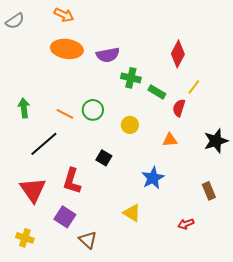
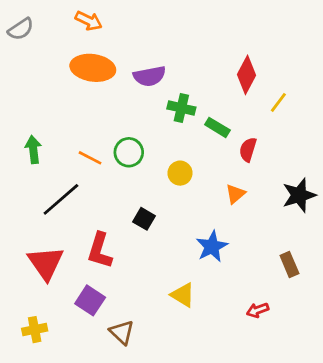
yellow line: (194, 87) -> (278, 102), moved
orange triangle: (170, 140) -> (235, 194), turned -35
yellow cross: (25, 238) -> (35, 330), turned -30

